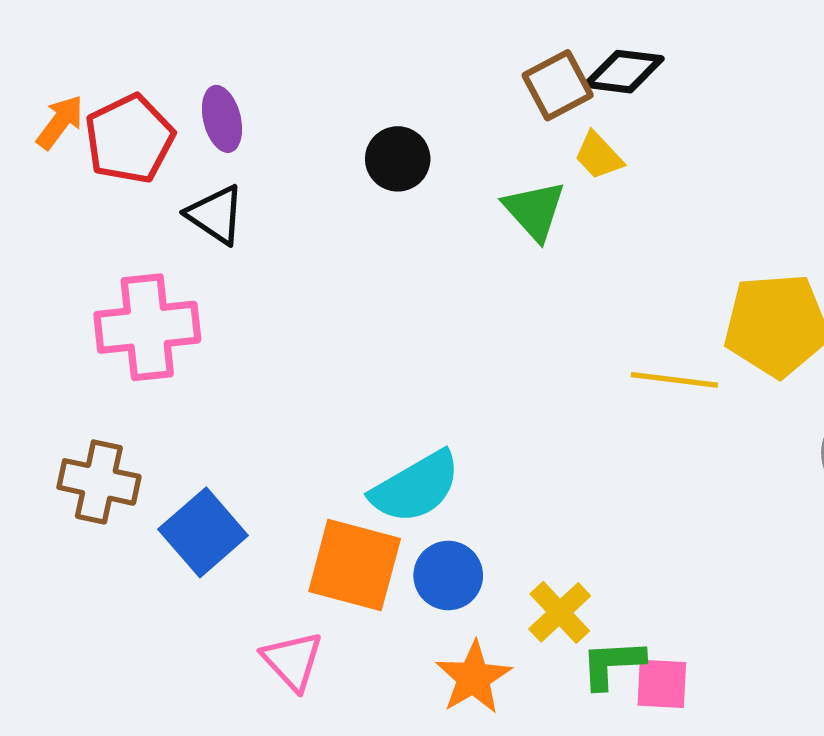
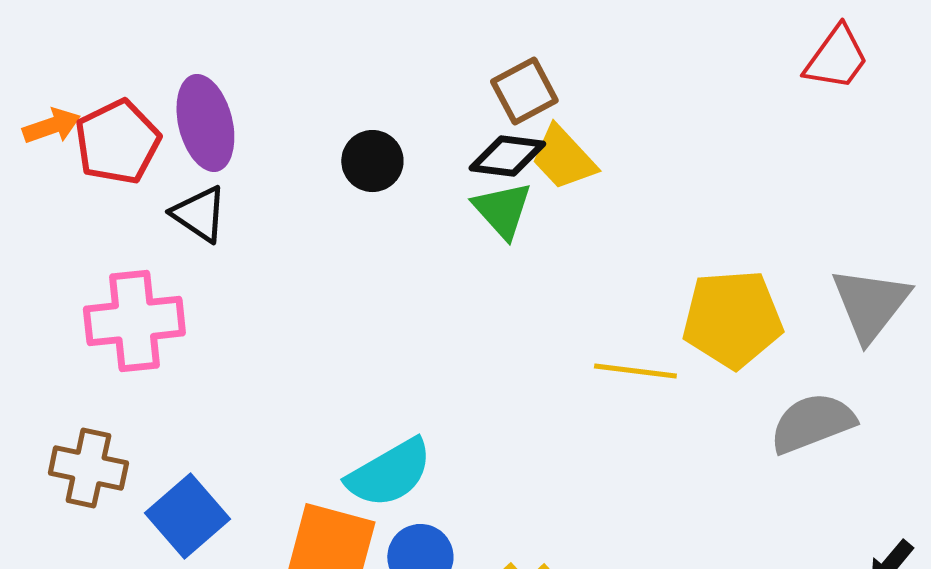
black diamond: (624, 72) -> (507, 156), moved
purple ellipse: (222, 119) -> (205, 123), size x1.5
orange arrow: (60, 122) -> (51, 126), turned 34
yellow trapezoid: (599, 156) -> (563, 158), size x1.4

